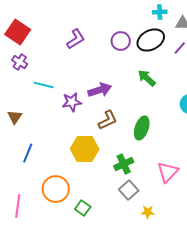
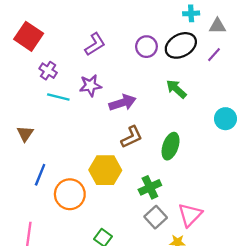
purple cross: (20, 62) -> (48, 71), moved
purple star: (72, 102) -> (90, 85), moved
pink triangle: (168, 172) -> (190, 215), moved
orange circle: (56, 189) -> (70, 194), moved

